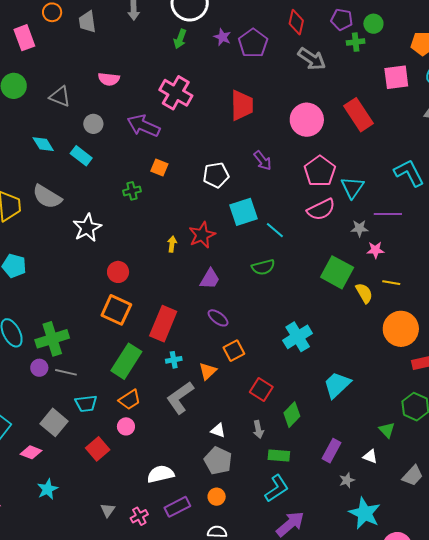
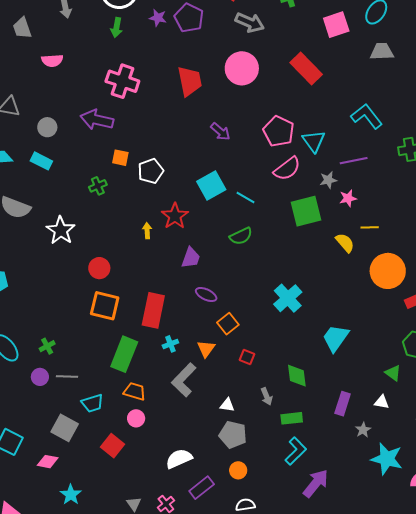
pink semicircle: (109, 79) -> (52, 60), moved
pink circle: (307, 120) -> (242, 68), moved
white pentagon: (216, 175) -> (151, 171), moved
green square: (337, 272) -> (306, 211), moved, turned -32
green cross: (52, 339) -> (47, 346), size x0.5
red square: (261, 389) -> (247, 357), moved, size x0.7
orange trapezoid: (130, 400) -> (135, 391), turned -120
green diamond: (292, 415) -> (297, 376), turned -40

